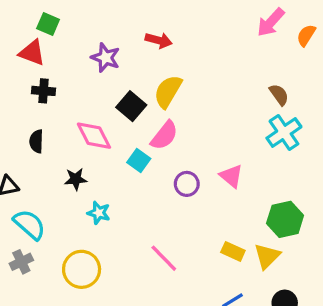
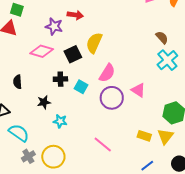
red arrow: (159, 40) -> (75, 15), moved
black cross: (44, 91) -> (60, 79), moved
black square: (131, 106) -> (73, 54), turned 30
pink semicircle: (164, 135) -> (107, 73), moved
pink diamond: (94, 136) -> (42, 51), moved, turned -40
purple circle: (187, 184) -> (112, 98), size x1.5
gray cross: (21, 262) -> (28, 156), moved

